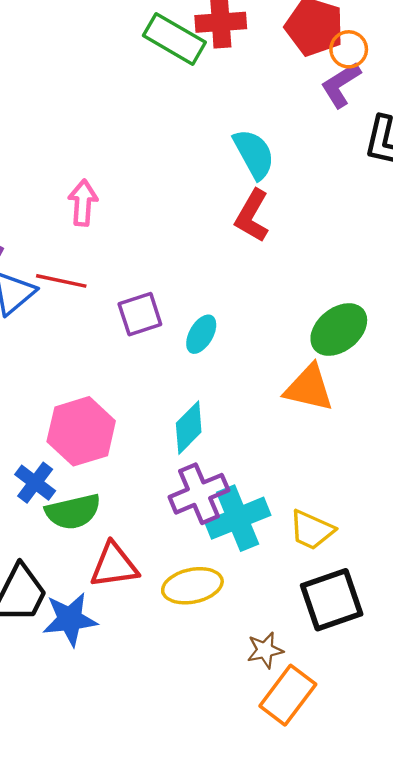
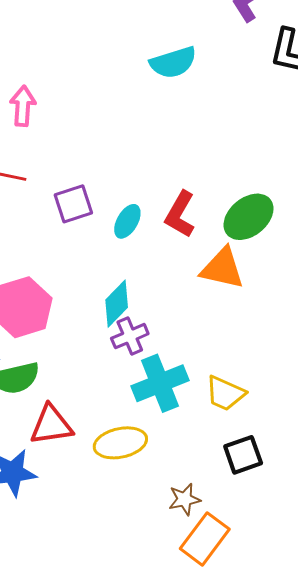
cyan semicircle: (254, 154) -> (173, 62), turned 102
red L-shape: (252, 216) -> (180, 214), moved
purple cross: (199, 494) -> (130, 336), moved, size x0.7
black square: (332, 600) -> (243, 455), size x0.7

